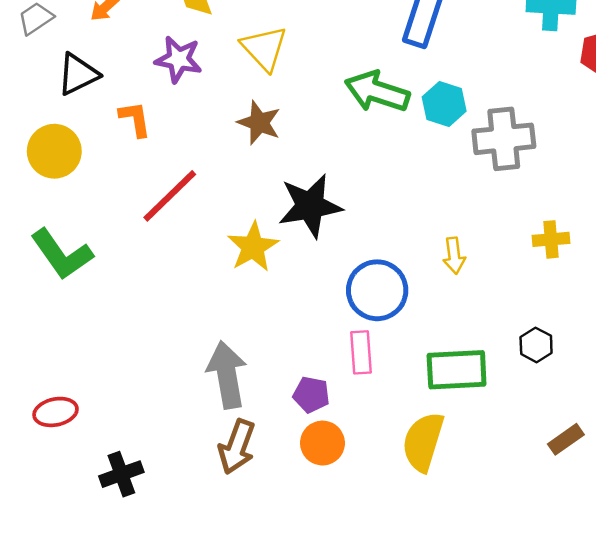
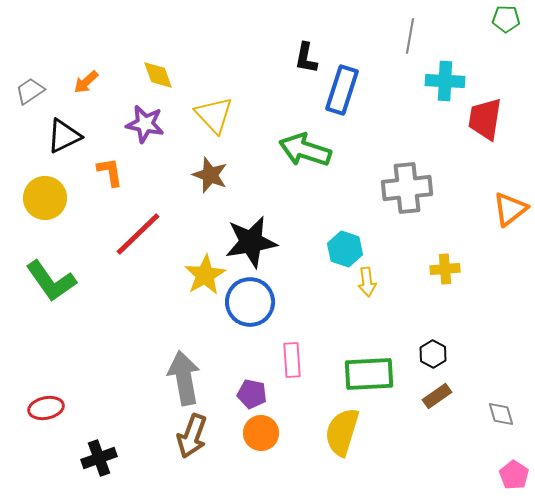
cyan hexagon: (444, 104) -> (345, 249), moved
blue circle: (377, 290) -> (250, 302), moved
brown rectangle: (566, 439) -> (437, 396), moved

